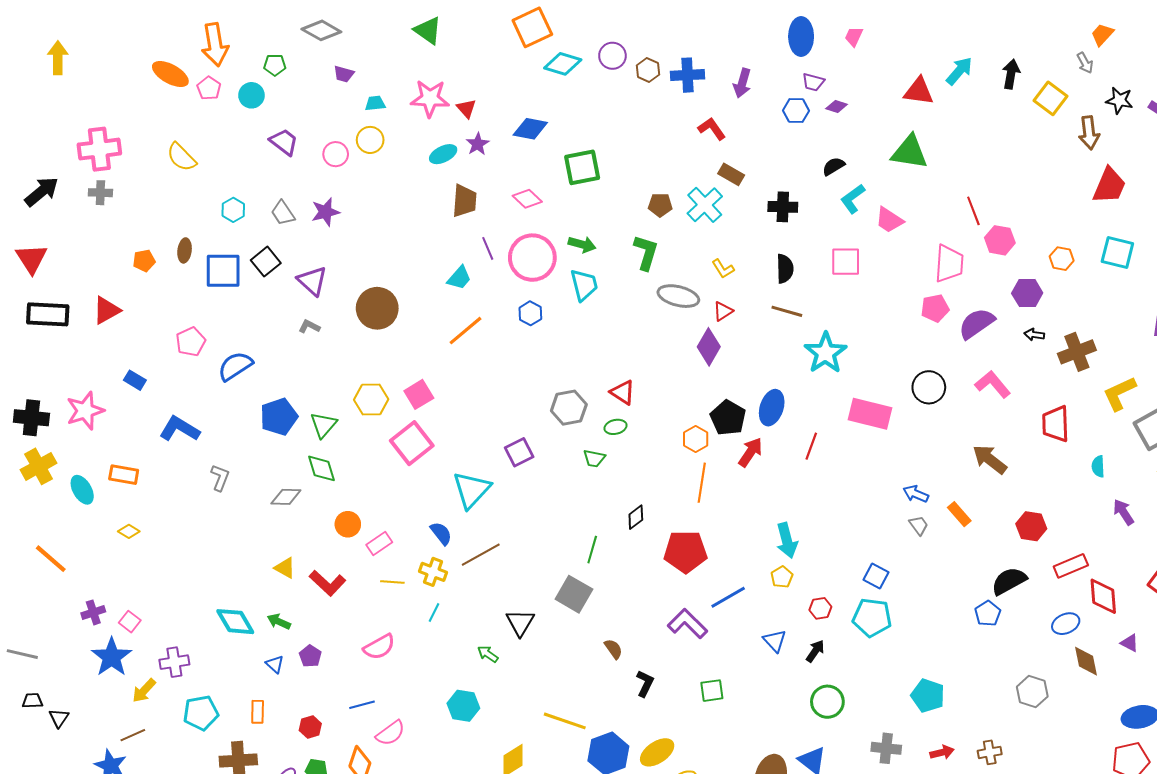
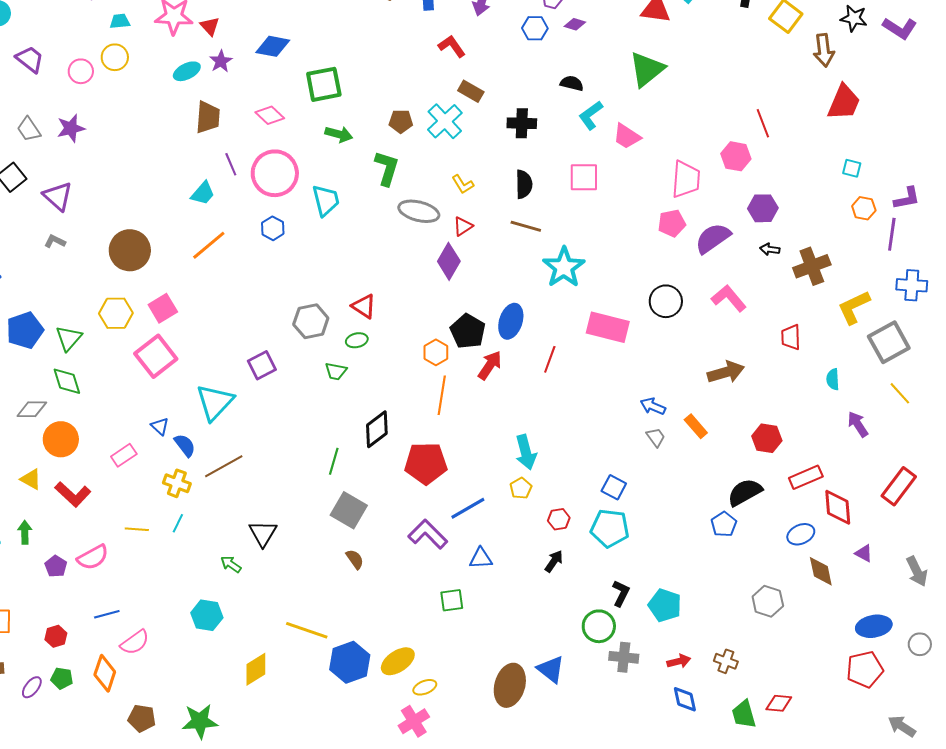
green triangle: (910, 152) -> (647, 69), turned -48
black semicircle: (834, 166) -> (572, 83), turned 45
red line: (973, 211) -> (763, 123), moved
green arrow: (582, 244) -> (339, 134), moved
cyan square: (1117, 252) -> (852, 168), size x0.6
orange hexagon: (1062, 259) -> (864, 208), moved
brown circle: (377, 308) -> (130, 250), moved
red trapezoid: (1056, 424) -> (791, 337), size x0.7
brown arrow: (990, 459) -> (726, 372), turned 126
black diamond: (636, 517) -> (377, 429), size x1.5
orange circle: (348, 524) -> (61, 439), moved, size x1.4
yellow line: (392, 582) -> (137, 529), moved
gray square: (574, 594) -> (349, 510), moved
green arrow: (279, 622) -> (25, 532), turned 65
blue triangle: (775, 641) -> (481, 558), moved, turned -50
pink semicircle: (379, 647) -> (93, 557), moved
blue triangle: (275, 664) -> (160, 426), moved
black L-shape: (645, 683) -> (621, 593), moved
green circle: (827, 702) -> (599, 626), moved
brown cross: (990, 752) -> (726, 661), turned 30

